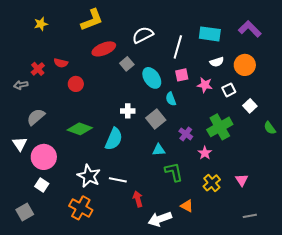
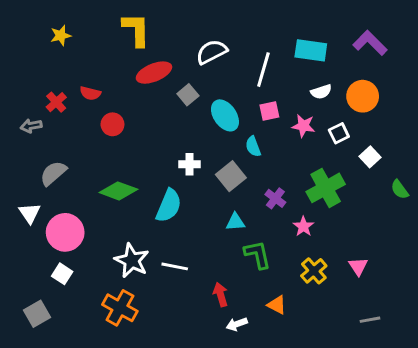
yellow L-shape: (92, 20) -> (136, 30), turned -70
red arrow: (138, 199) -> (221, 295), moved
white arrow: (160, 219) -> (237, 324), size x0.6

